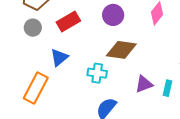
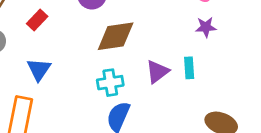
red rectangle: (68, 21) -> (37, 20), size x0.7
cyan cross: (97, 73) -> (110, 83), moved

